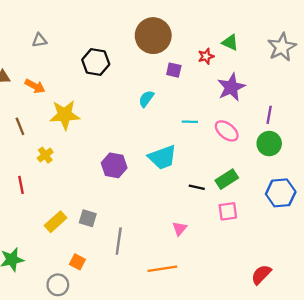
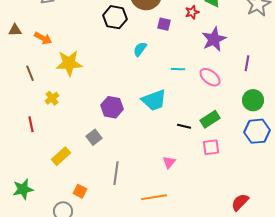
black hexagon: (96, 62) -> (115, 17), moved
green circle: (269, 144) -> (253, 100), moved
gray square: (88, 218) -> (94, 137), moved, turned 35

